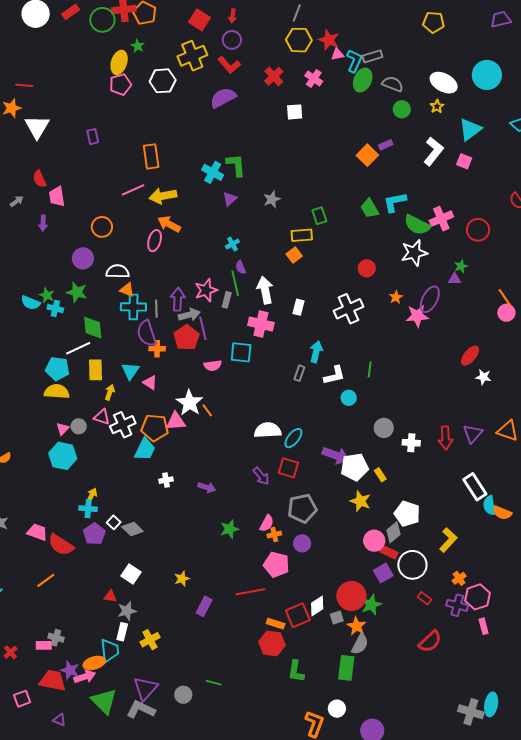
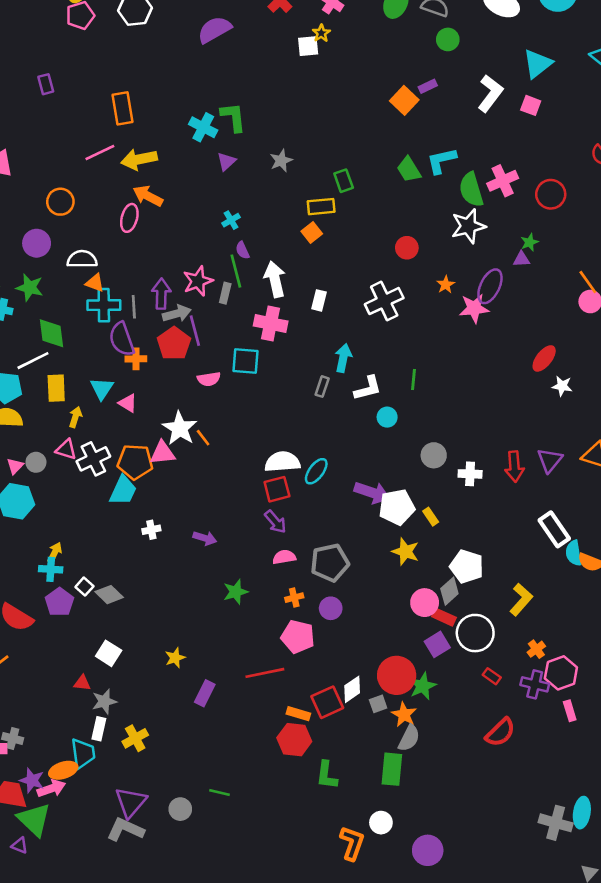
yellow star: (437, 106) -> (321, 33), moved
green semicircle: (417, 225) -> (471, 190), turned 48
red square: (288, 468) -> (277, 489), moved, turned -30
pink semicircle: (267, 523) -> (284, 557), moved, turned -126
green triangle: (104, 701) -> (34, 820), moved

